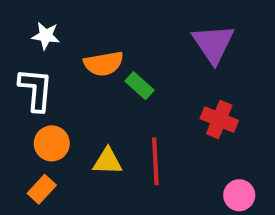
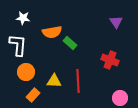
purple triangle: (213, 44) -> (116, 22), moved, size x0.6
orange rectangle: (42, 189) -> (33, 95), moved

